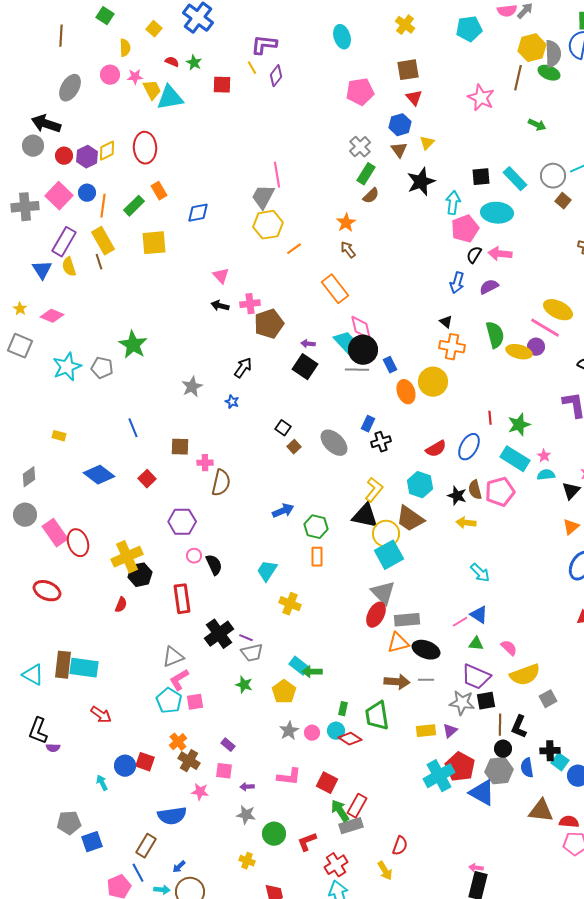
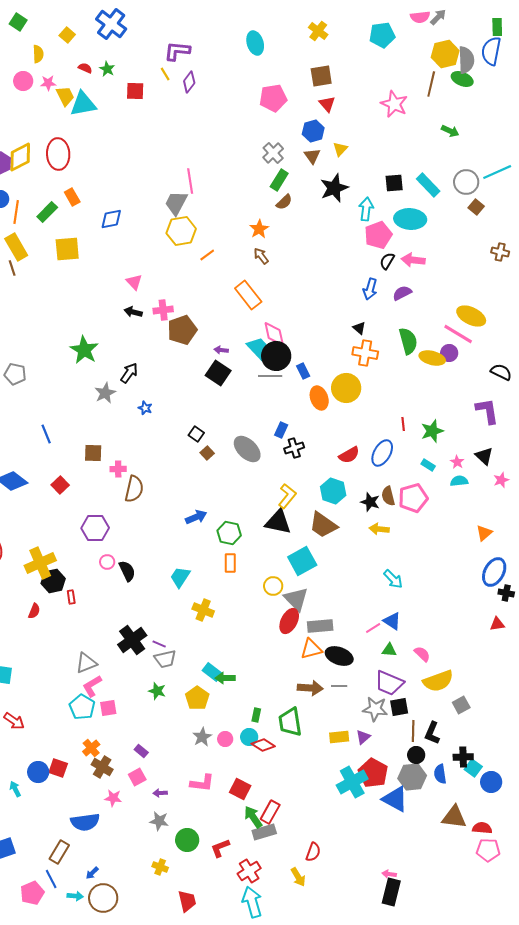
yellow diamond: (107, 151) -> (20, 157), size x1.4
green star: (133, 345) -> (84, 350), moved
black arrow: (243, 368) -> (129, 373), moved
cyan rectangle: (515, 459) -> (428, 465), size x0.5
black triangle: (571, 491) -> (484, 456), moved, turned -30
yellow circle: (386, 534) -> (273, 586), moved, size x0.7
red rectangle: (182, 599) -> (71, 597), moved, size x0.5
pink square: (224, 771) -> (137, 777), turned -36

